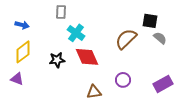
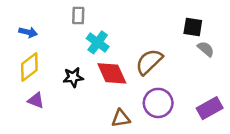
brown semicircle: (126, 39) -> (149, 62), moved
purple triangle: (17, 79) -> (36, 100), moved
purple circle: (123, 80) -> (158, 103), size x1.5

